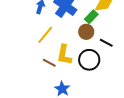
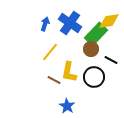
green rectangle: (91, 17) -> (96, 34), size x1.6

